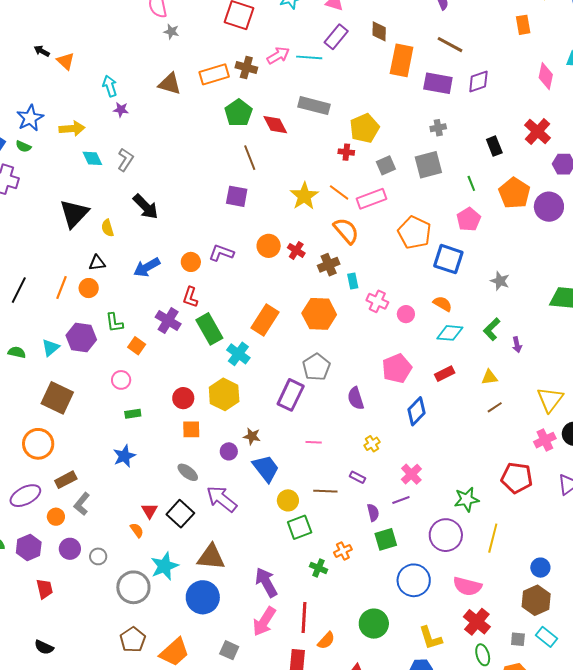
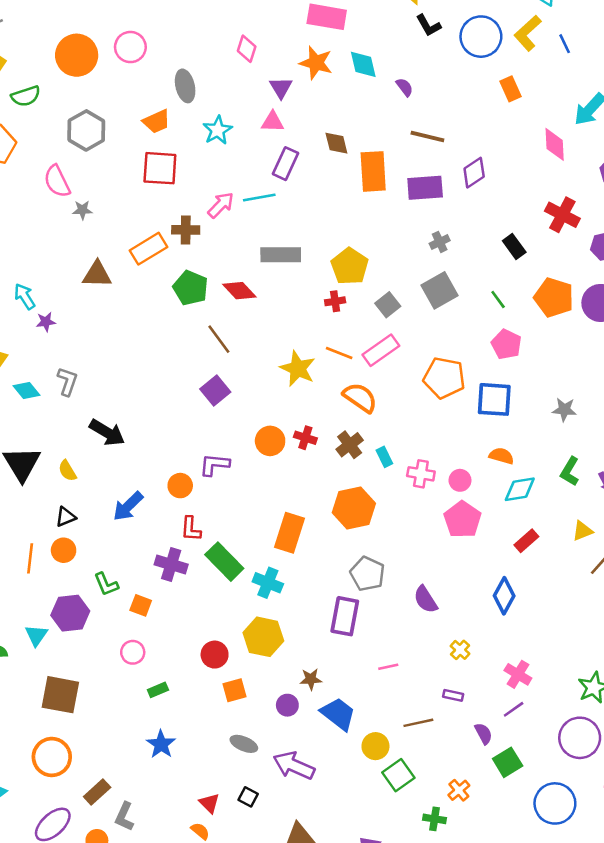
purple square: (237, 196) -> (215, 391), turned -35
pink pentagon: (397, 368) -> (462, 520), moved
black square: (180, 514) -> (248, 797), size x0.6

